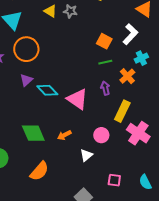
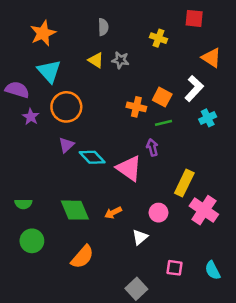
orange cross: (127, 76) -> (136, 107), moved, turned -35
purple arrow: (105, 88) -> (152, 147), moved

